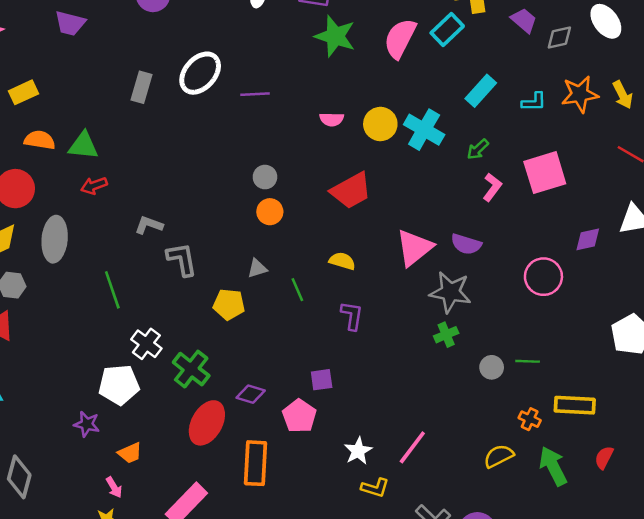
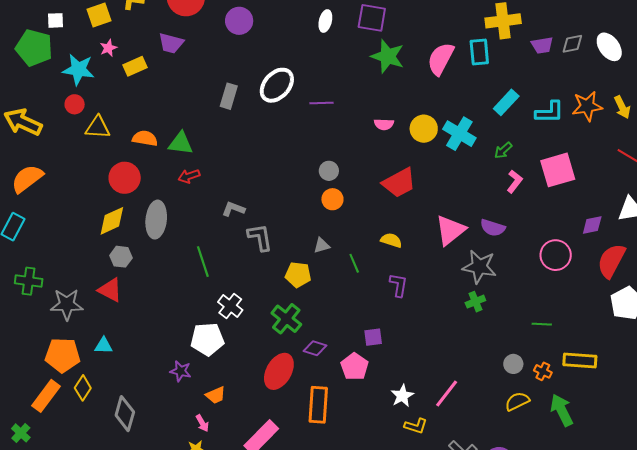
purple trapezoid: (524, 20) -> (542, 45), turned 130
cyan rectangle: (447, 30) -> (479, 52), turned -52
gray diamond: (559, 38) -> (572, 44), moved
yellow rectangle: (23, 92) -> (135, 66), moved
cyan L-shape: (534, 102) -> (550, 112), size x1.4
gray circle: (492, 367) -> (513, 364), moved
green cross: (191, 369) -> (286, 319), moved
red semicircle: (604, 457) -> (611, 261), moved, size x1.8

